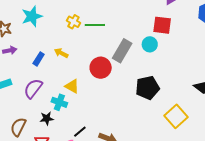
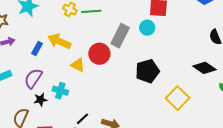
yellow arrow: (61, 53) -> (59, 41), size x1.6
yellow triangle: (72, 86) -> (78, 65), moved
black star: (47, 118) -> (40, 100), moved

